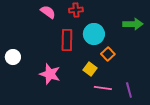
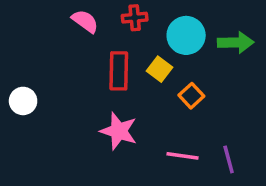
cyan circle: (94, 34) -> (186, 35), moved
yellow square: (90, 69) -> (159, 69), moved
pink star: (50, 74) -> (119, 131), moved

